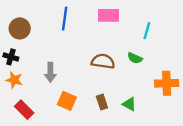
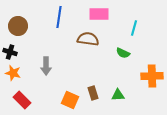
brown semicircle: (103, 61) -> (88, 39), moved
orange square: (67, 101) -> (70, 100), moved
green triangle: (129, 104) -> (118, 95), turned -32

